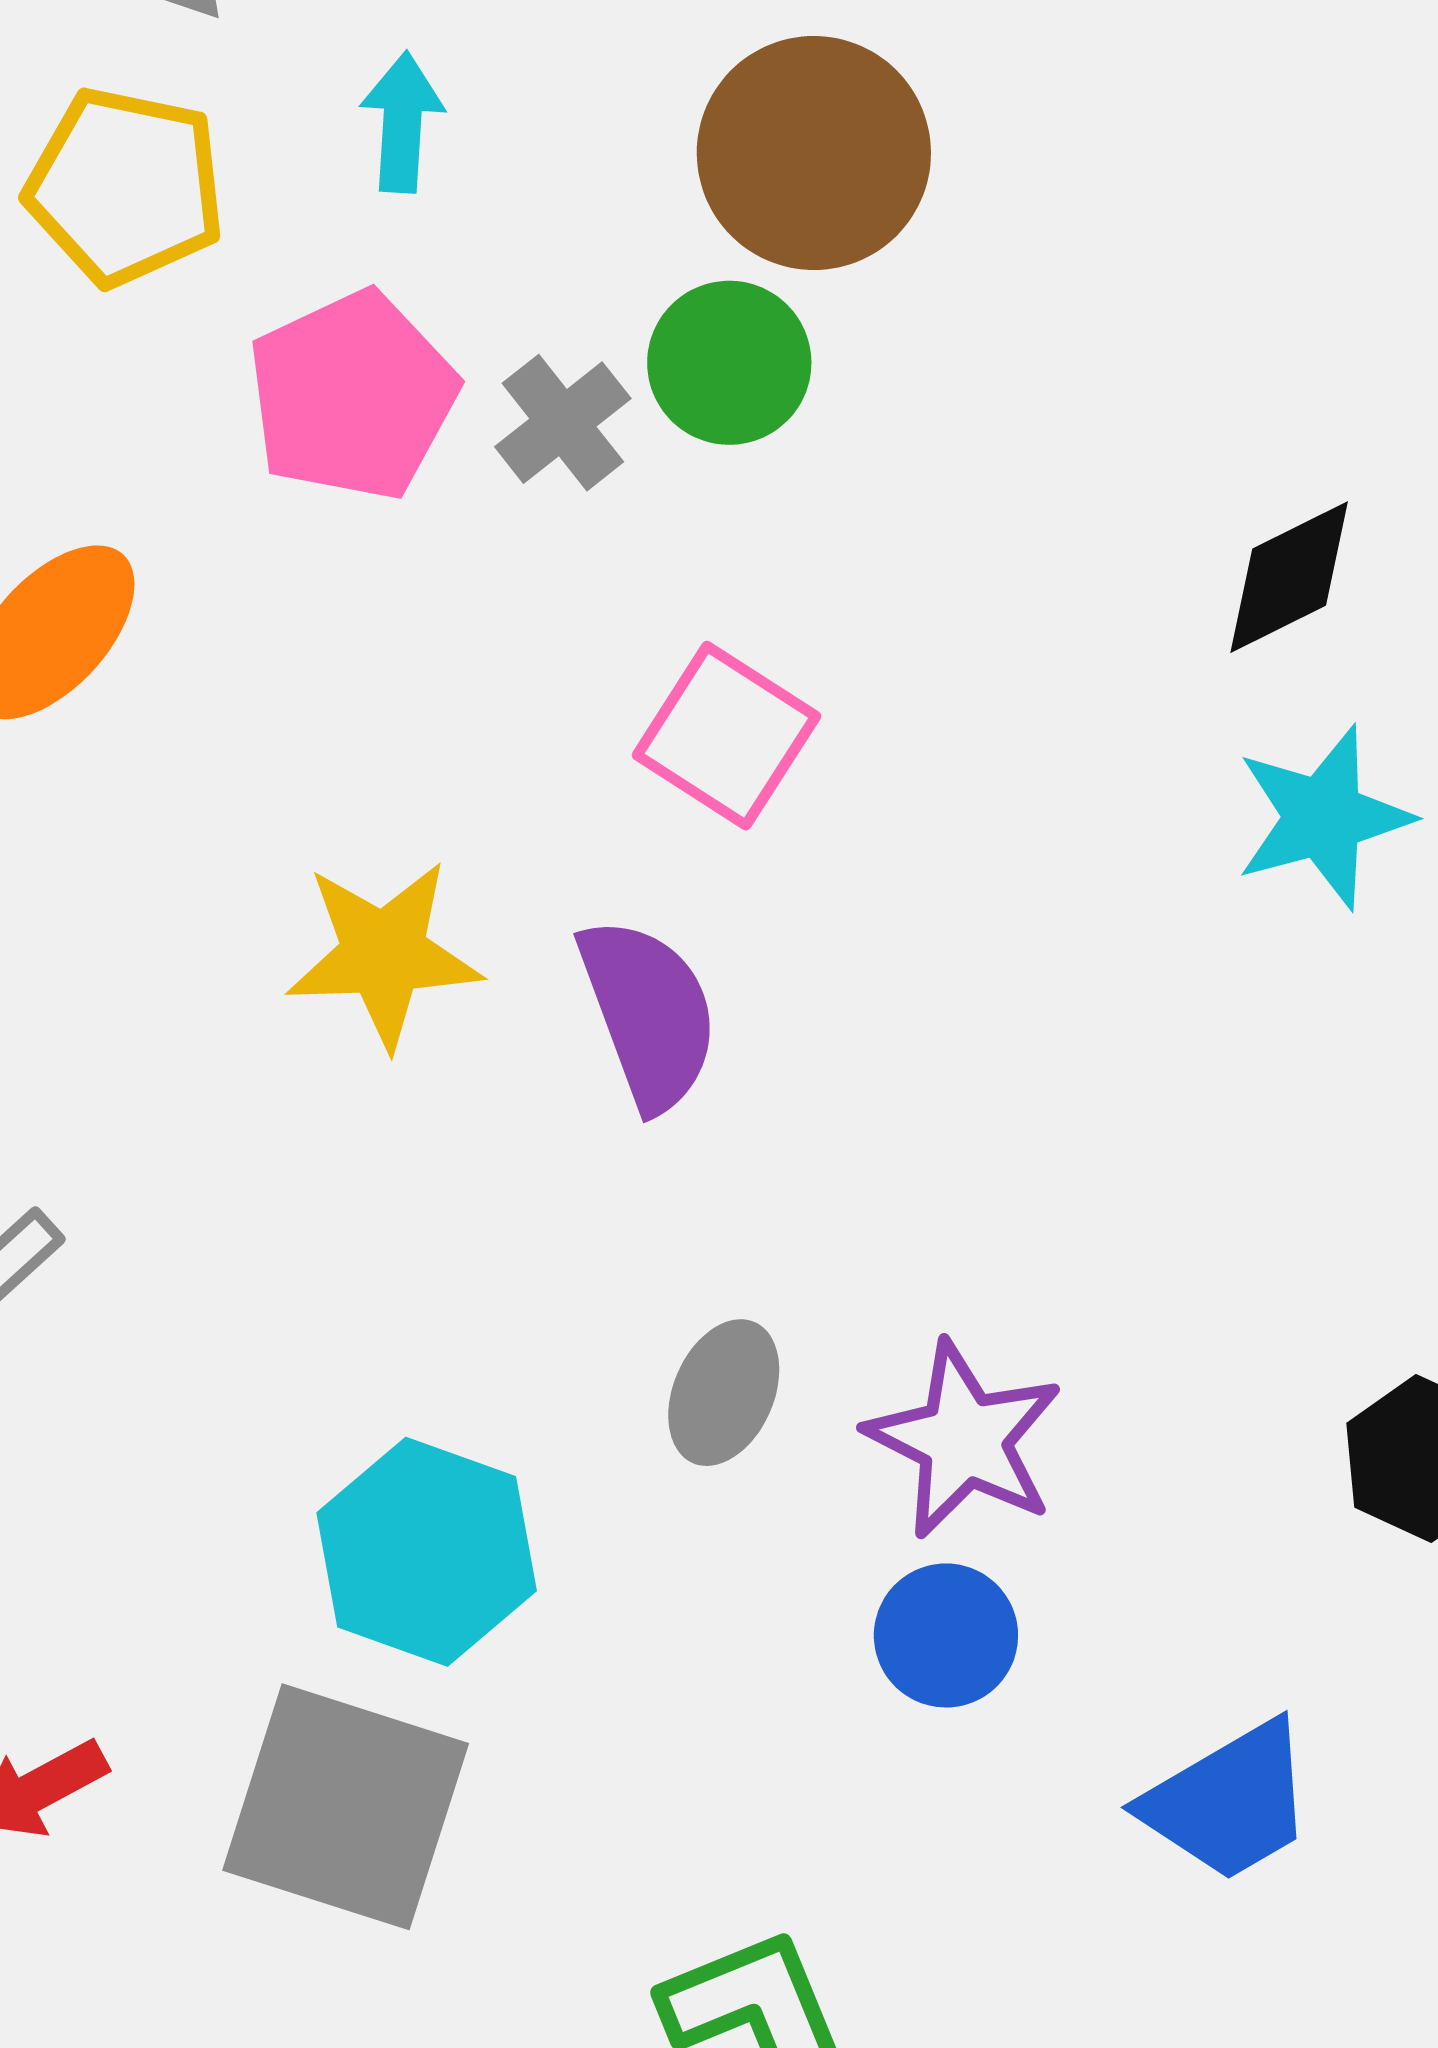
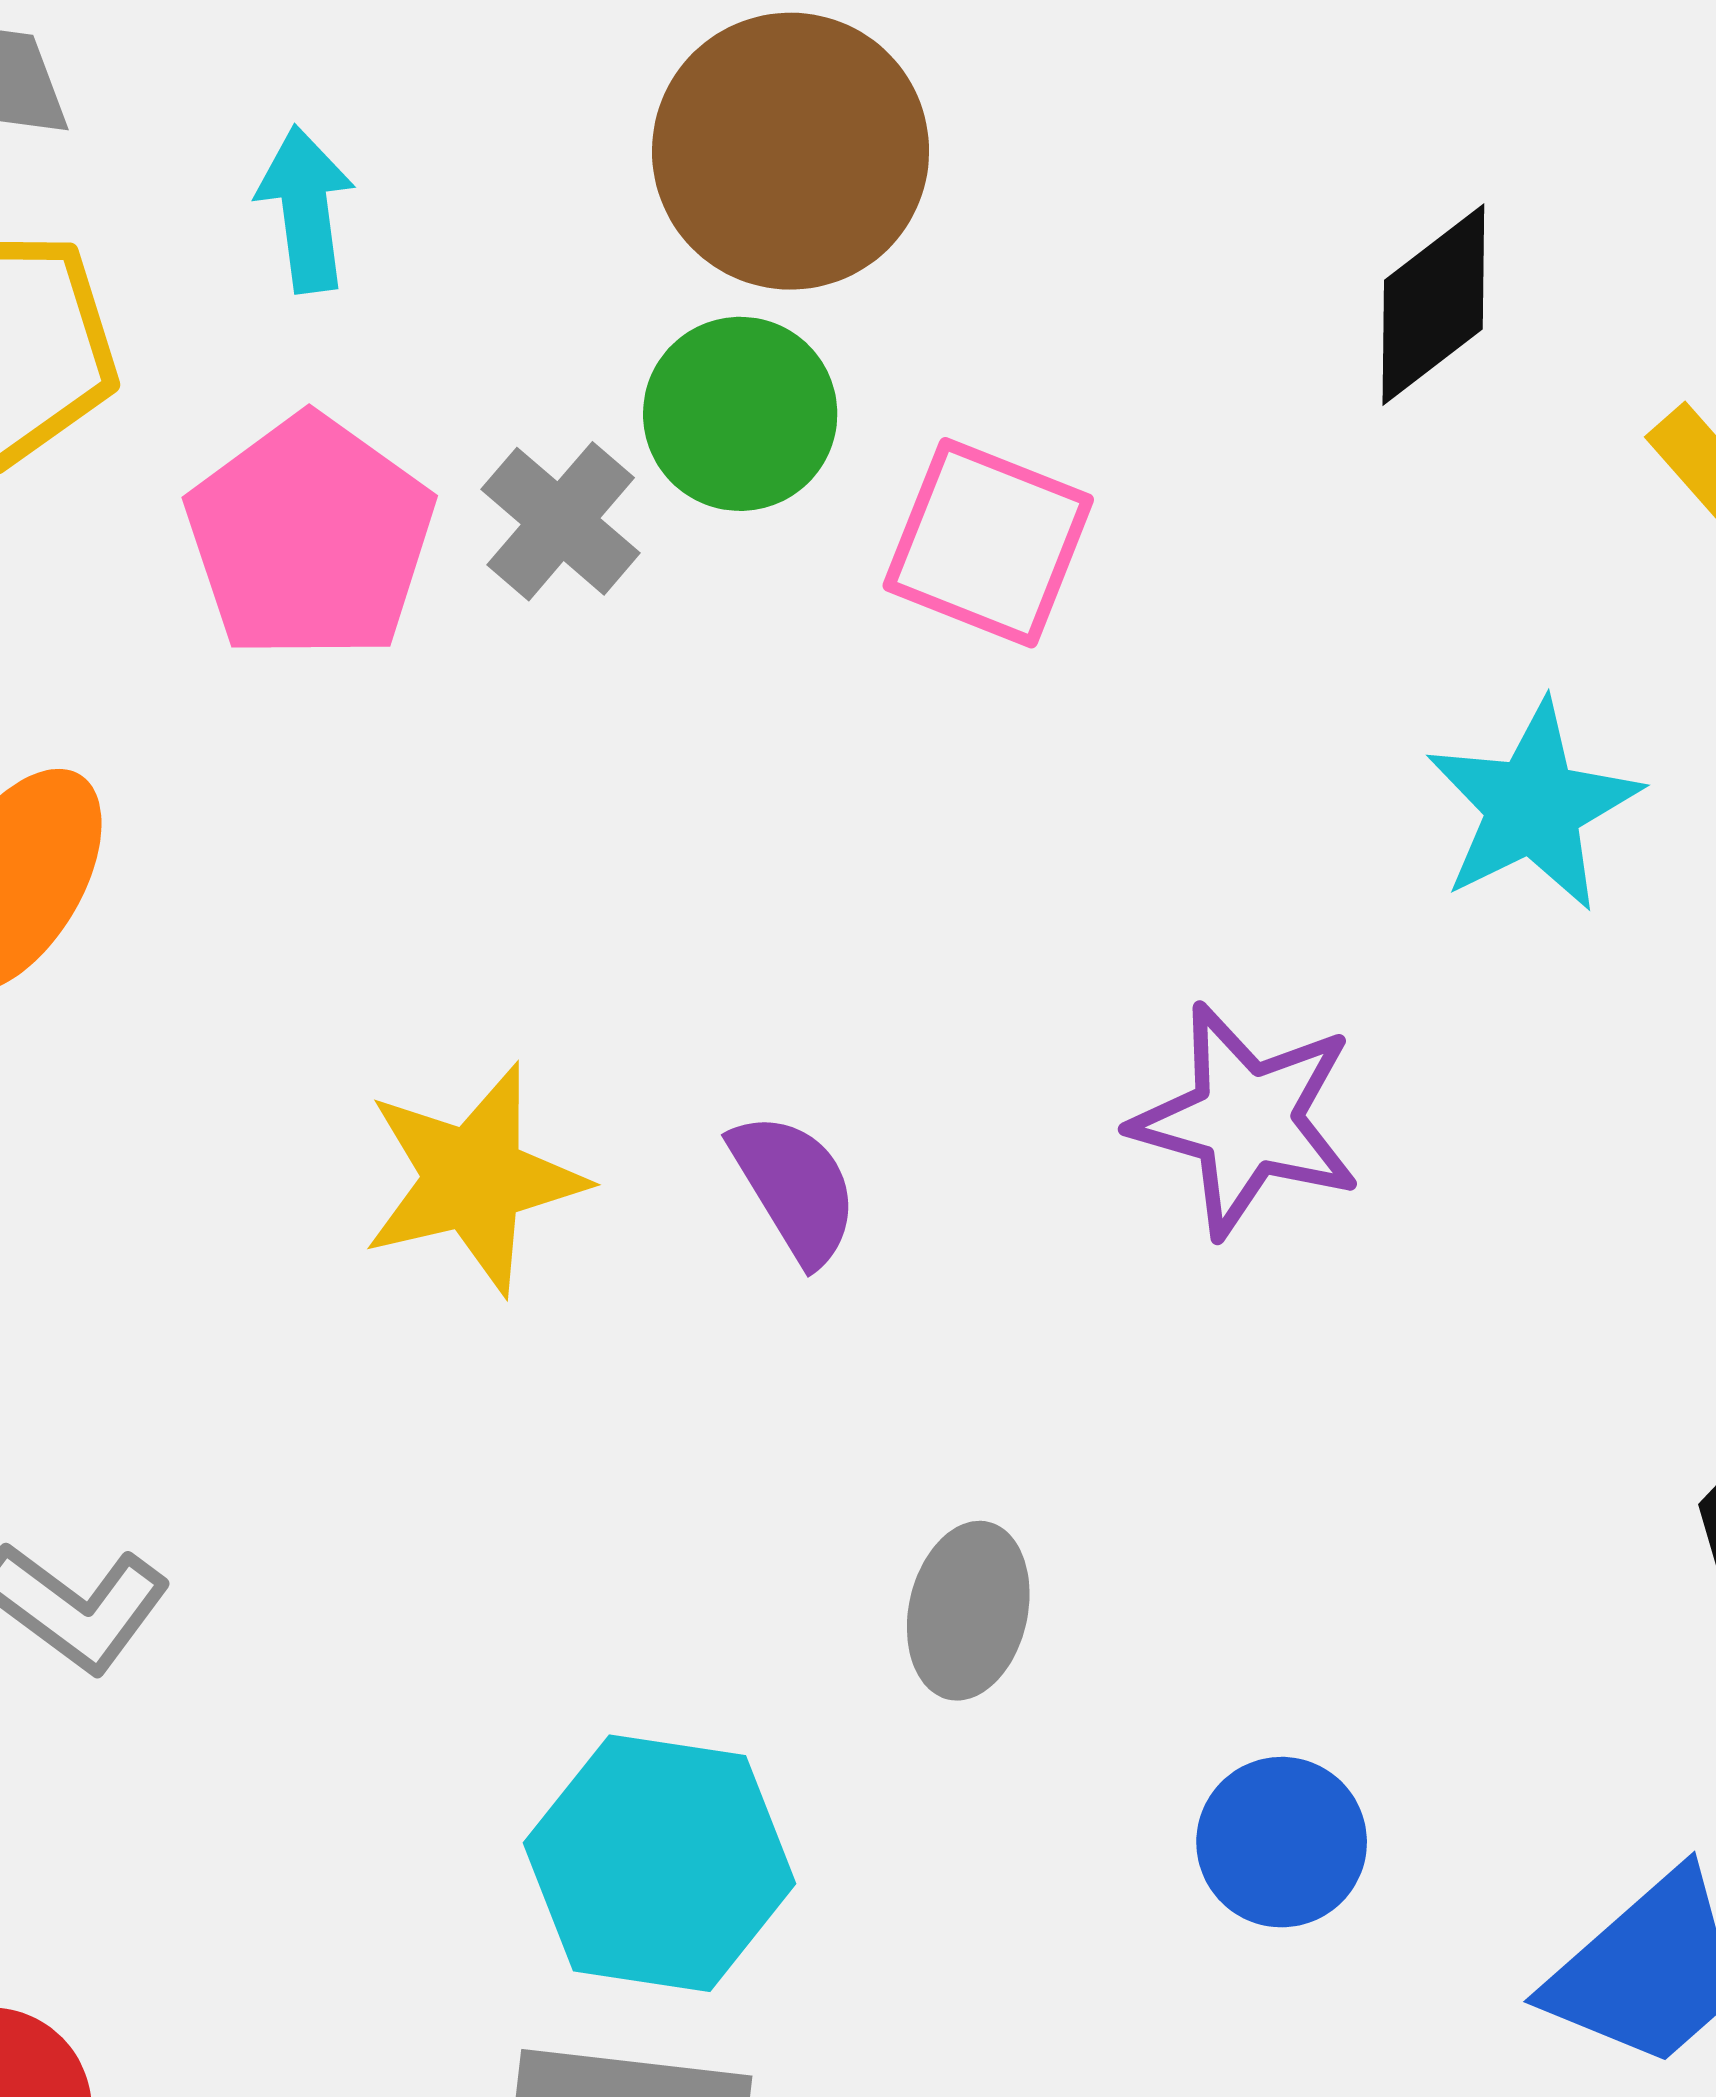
black diamond: (1289, 577) -> (1433, 305), moved
pink square: (726, 736) -> (988, 543), moved
purple semicircle: (649, 1013) -> (795, 1188), size x0.7
purple star: (964, 1440) -> (1246, 1120), moved

